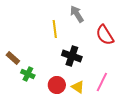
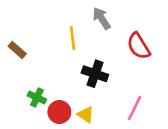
brown rectangle: (13, 58) -> (17, 50), moved
red circle: (57, 85) -> (59, 112), moved
yellow triangle: (78, 87) -> (86, 115), moved

